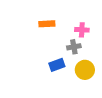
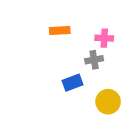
yellow circle: (85, 70) -> (108, 102), moved

